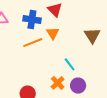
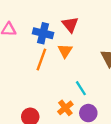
orange line: (33, 43) -> (41, 59), turned -54

